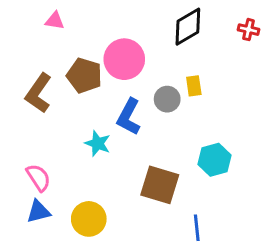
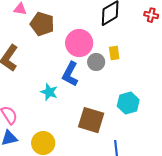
pink circle: (124, 59) -> (79, 43), moved
brown pentagon: (84, 75) -> (42, 24), moved

